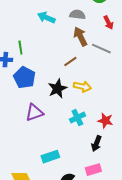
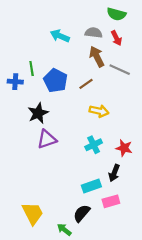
red arrow: (108, 23) -> (116, 38), moved
blue pentagon: (24, 78) -> (55, 81), moved
black star: (57, 89) -> (38, 113), moved
cyan rectangle: (50, 157) -> (91, 186), moved

